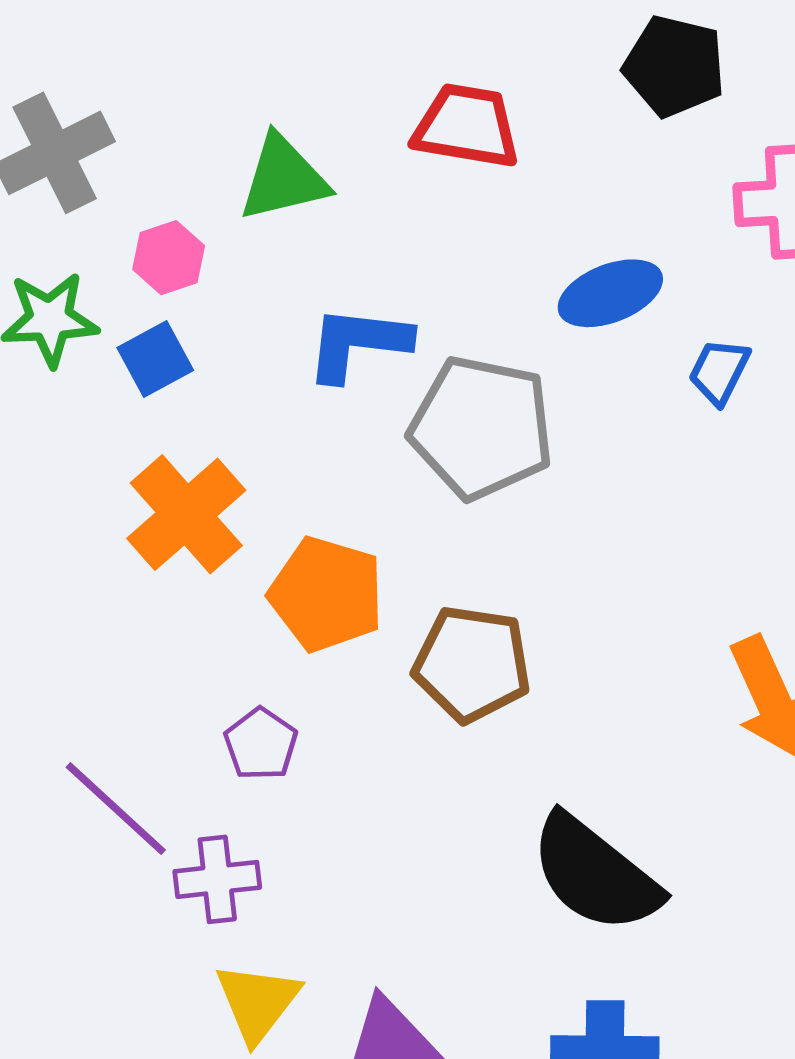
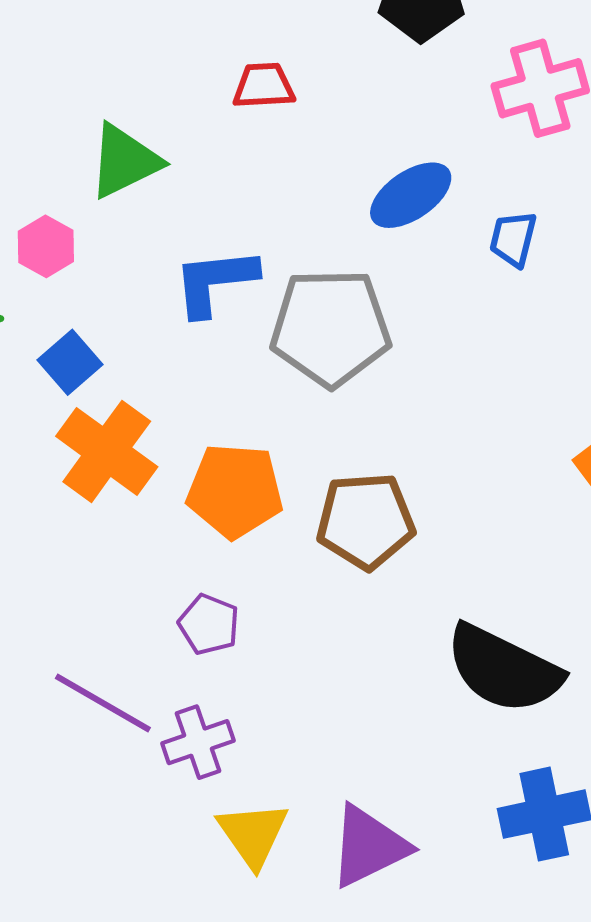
red trapezoid: (467, 126) -> (264, 86), size x0.7
blue square: (155, 359) -> (70, 362), moved

